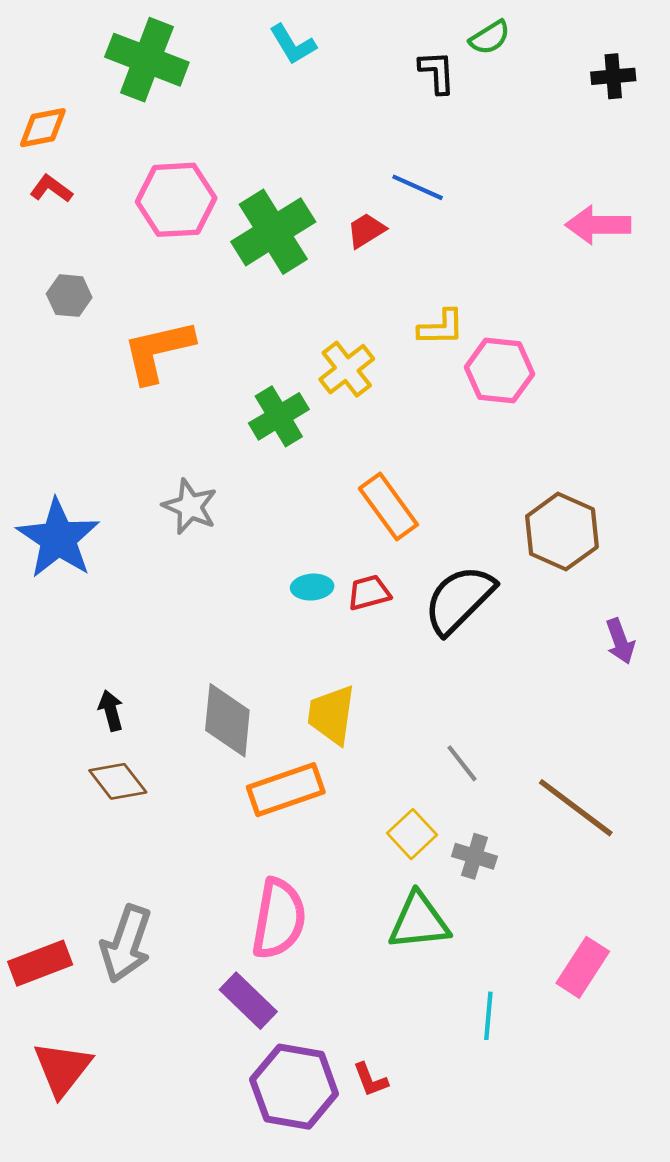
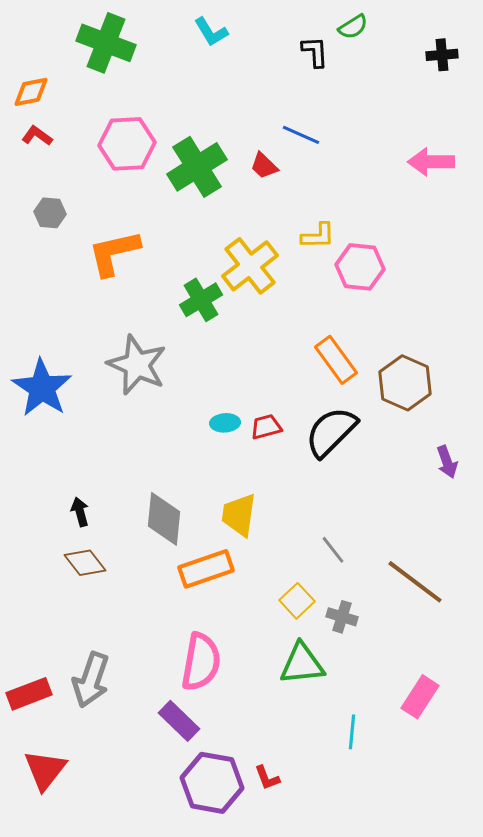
red trapezoid: (366, 230) -> (264, 166), turned -104
yellow cross: (347, 369) -> (250, 266), size x1.4
gray star: (190, 507) -> (137, 365), size x1.5
orange rectangle: (388, 507) -> (336, 360), moved

